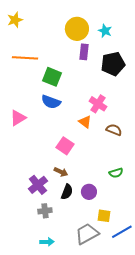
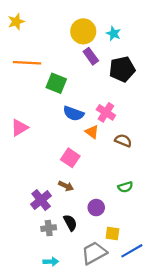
purple rectangle: (84, 52) -> (91, 56), turned -42
blue semicircle: (51, 102) -> (74, 114), moved
black semicircle: (67, 192) -> (70, 223), moved, turned -49

